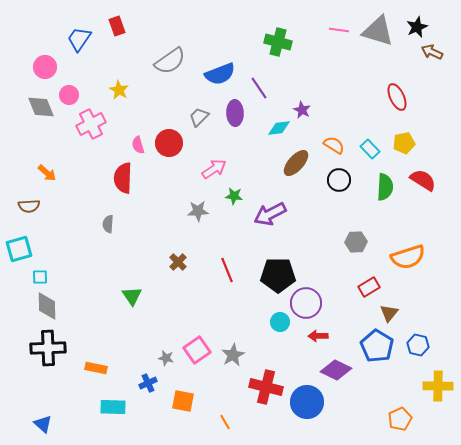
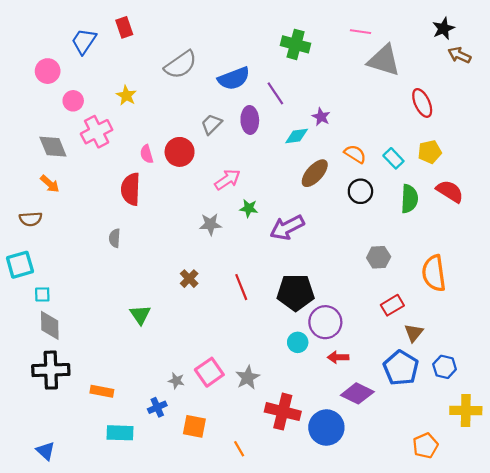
gray triangle: (378, 31) -> (384, 60), moved
gray diamond: (41, 107) -> (53, 147), moved
orange semicircle: (408, 257) -> (434, 273), turned 100

